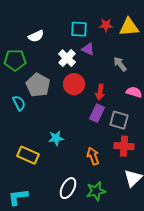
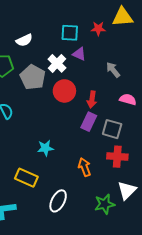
yellow triangle: (129, 27) -> (123, 17), moved
gray pentagon: (38, 85) -> (33, 77), moved
yellow rectangle: (28, 155) -> (26, 178), moved
green star: (96, 191) -> (105, 204), moved

